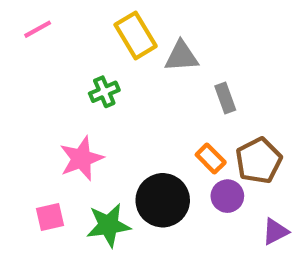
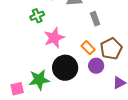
pink star: (81, 159) -> (54, 38), moved
pink square: (50, 217) -> (17, 89), moved

